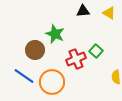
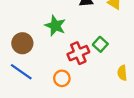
brown circle: (35, 50) -> (22, 43), moved
orange circle: (52, 82) -> (62, 78), moved, size x0.6

